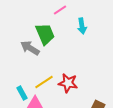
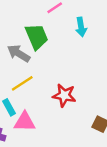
yellow line: (44, 82) -> (22, 83), moved

